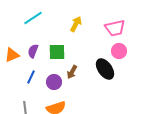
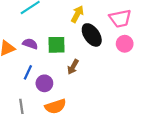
purple semicircle: (33, 51) -> (30, 44), turned 88
black ellipse: (105, 69) -> (92, 35), moved
purple circle: (54, 82) -> (44, 83), moved

